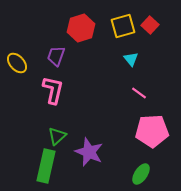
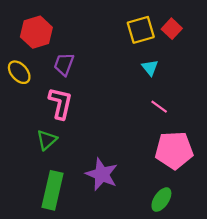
red hexagon: (81, 28) -> (36, 32), moved
green triangle: (57, 136) -> (47, 140), moved

